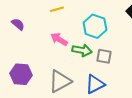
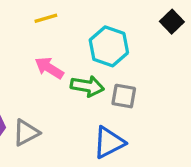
gray triangle: (60, 81) -> (26, 133), moved, size x0.7

